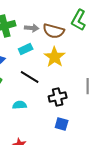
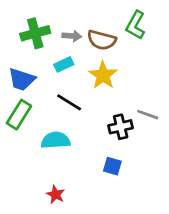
gray line: (88, 86) -> (148, 115), turned -70
black cross: (58, 97) -> (121, 127), moved
cyan semicircle: (20, 105) -> (56, 140), size x1.5

